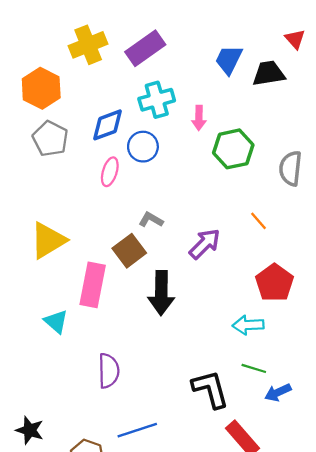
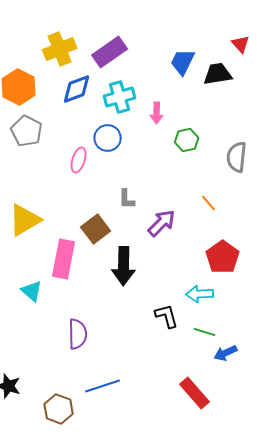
blue diamond: (107, 125) -> (77, 89), moved
green hexagon: (233, 149) -> (187, 140), size x0.7
gray L-shape: (151, 220) -> (127, 199), moved, turned -120
black L-shape: (210, 389) -> (167, 316), moved, size x0.7

